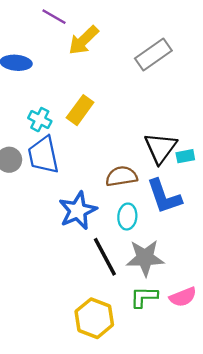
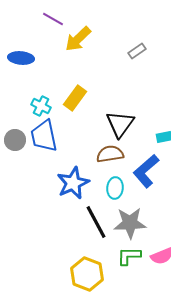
gray rectangle: (153, 54) -> (137, 51), size x0.6
black triangle: (160, 148) -> (120, 124), moved
blue L-shape: (164, 196) -> (146, 171), turned 68

